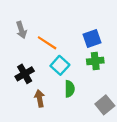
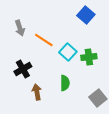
blue square: (92, 39) -> (86, 15), moved, turned -30
cyan square: (60, 65) -> (68, 52), moved

